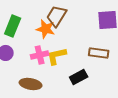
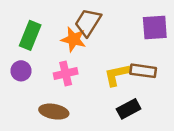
yellow L-shape: (57, 56) -> (117, 75), moved
black rectangle: (79, 77) -> (129, 109), moved

